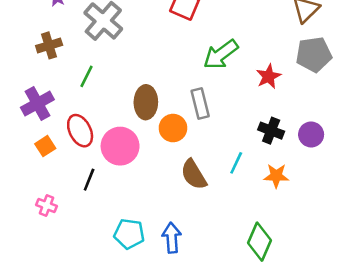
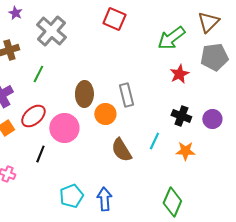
green arrow: (221, 54) -> (171, 38), moved
red ellipse: (80, 131) -> (33, 116), turned 75
cyan pentagon: (129, 234) -> (71, 196), turned -30

